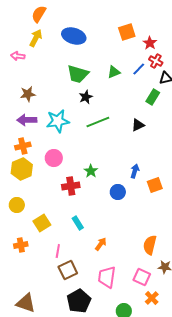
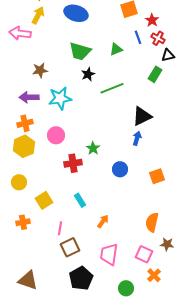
pink arrow: (18, 56) -> (20, 33), size x1.5
blue line: (139, 69) -> (138, 37), moved, turned -64
brown star: (28, 94) -> (40, 70), moved
green line: (98, 122) -> (112, 88), moved
black triangle: (138, 125) -> (142, 116), moved, size x1.5
blue arrow: (135, 171) -> (137, 138), moved
orange square: (155, 185) -> (157, 176), moved

